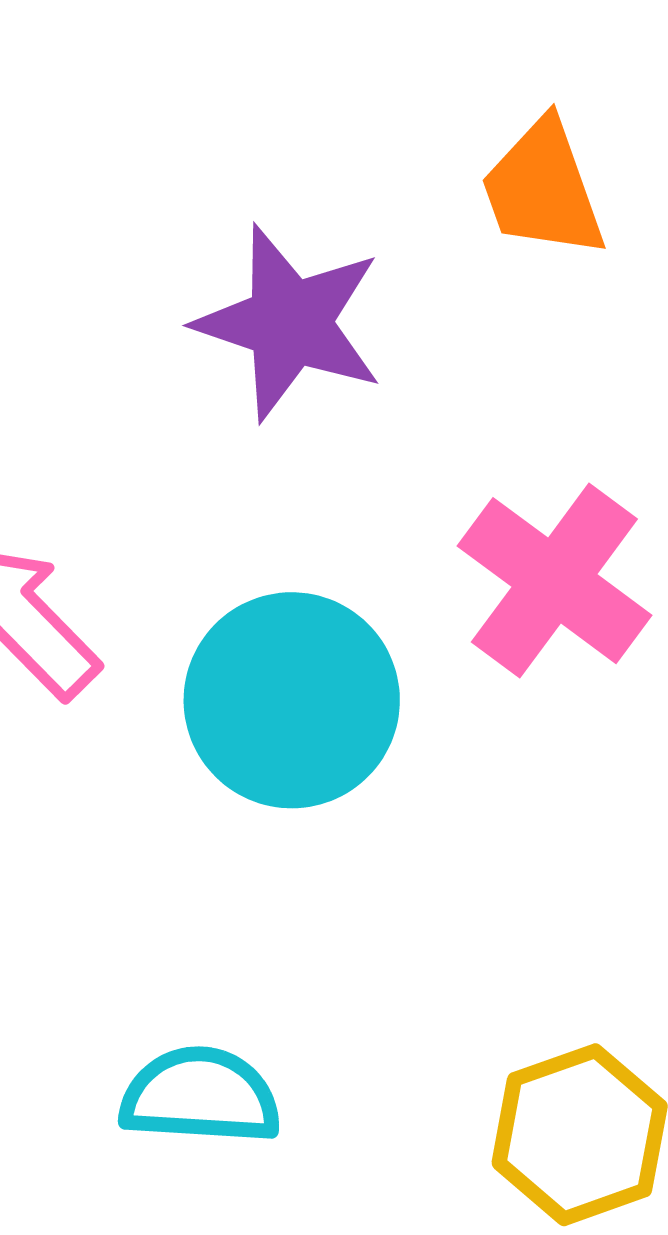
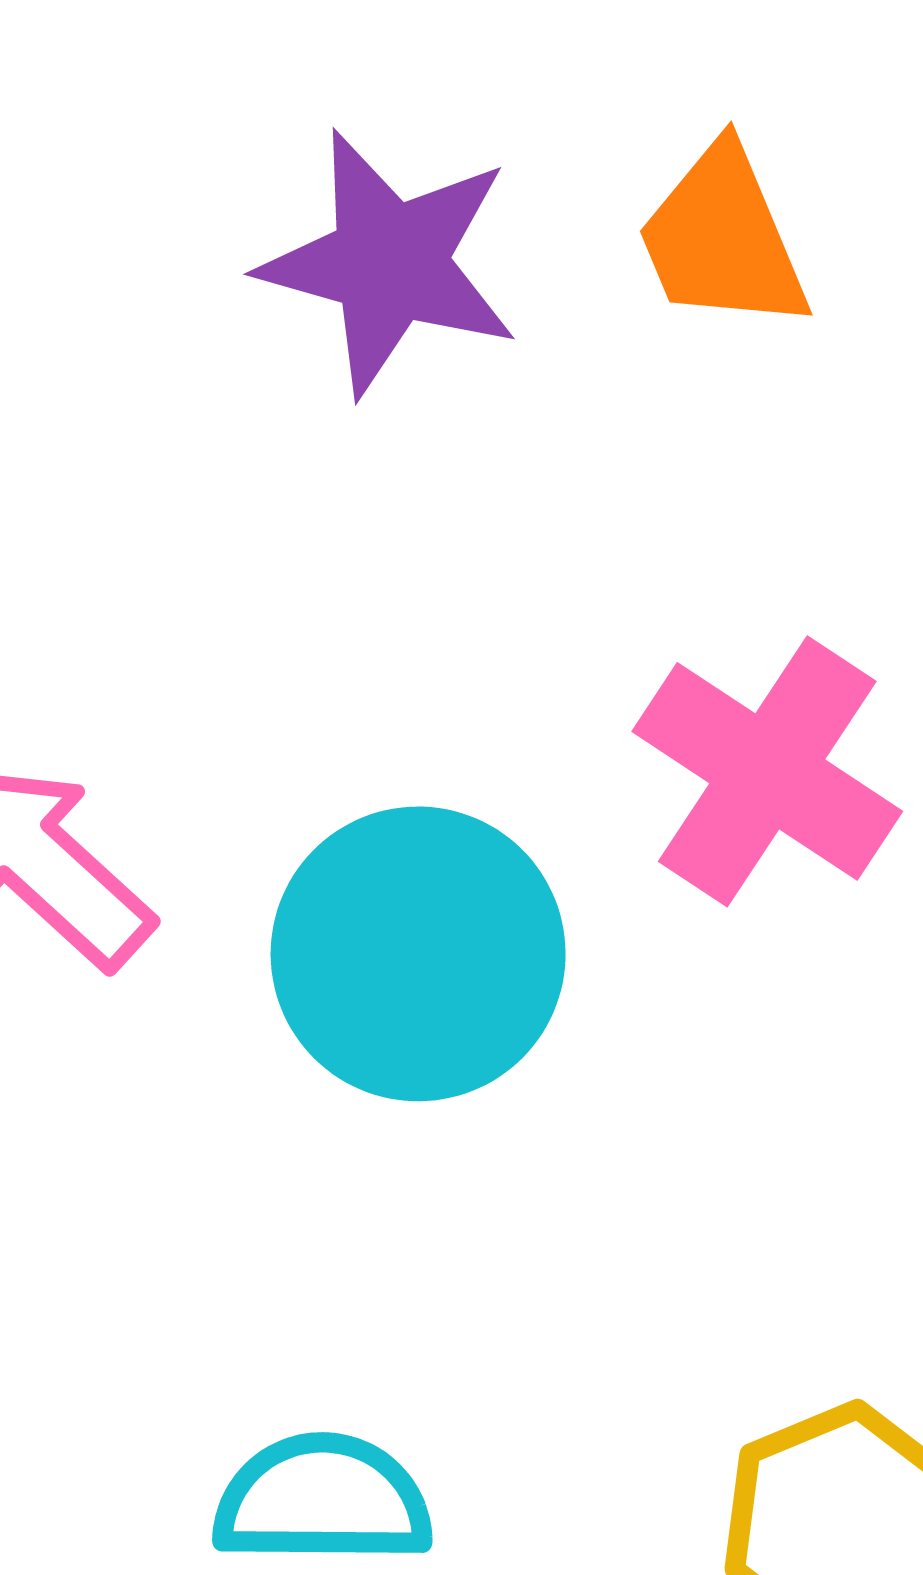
purple star: (290, 323) -> (389, 263), moved

